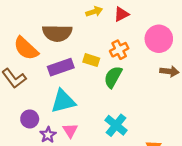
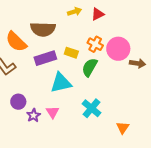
pink circle: (159, 39) -> (118, 49), moved
orange cross: (119, 50) -> (95, 44), turned -35
cyan triangle: (63, 101) -> (61, 83), moved

